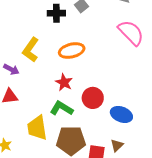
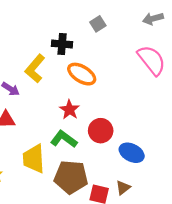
black cross: (56, 13) -> (62, 44), moved
orange ellipse: (72, 51) -> (82, 74), turned 40

